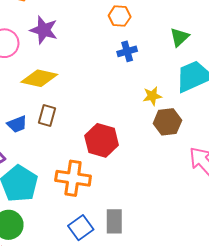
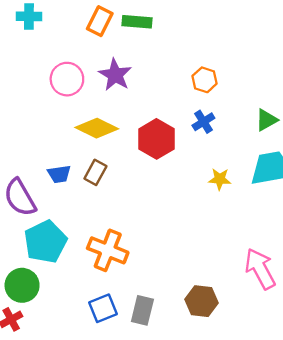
blue cross: (127, 51) -> (203, 122), turned -30
brown hexagon: (167, 122) -> (201, 301), moved
red hexagon: (102, 140) -> (157, 139), moved

